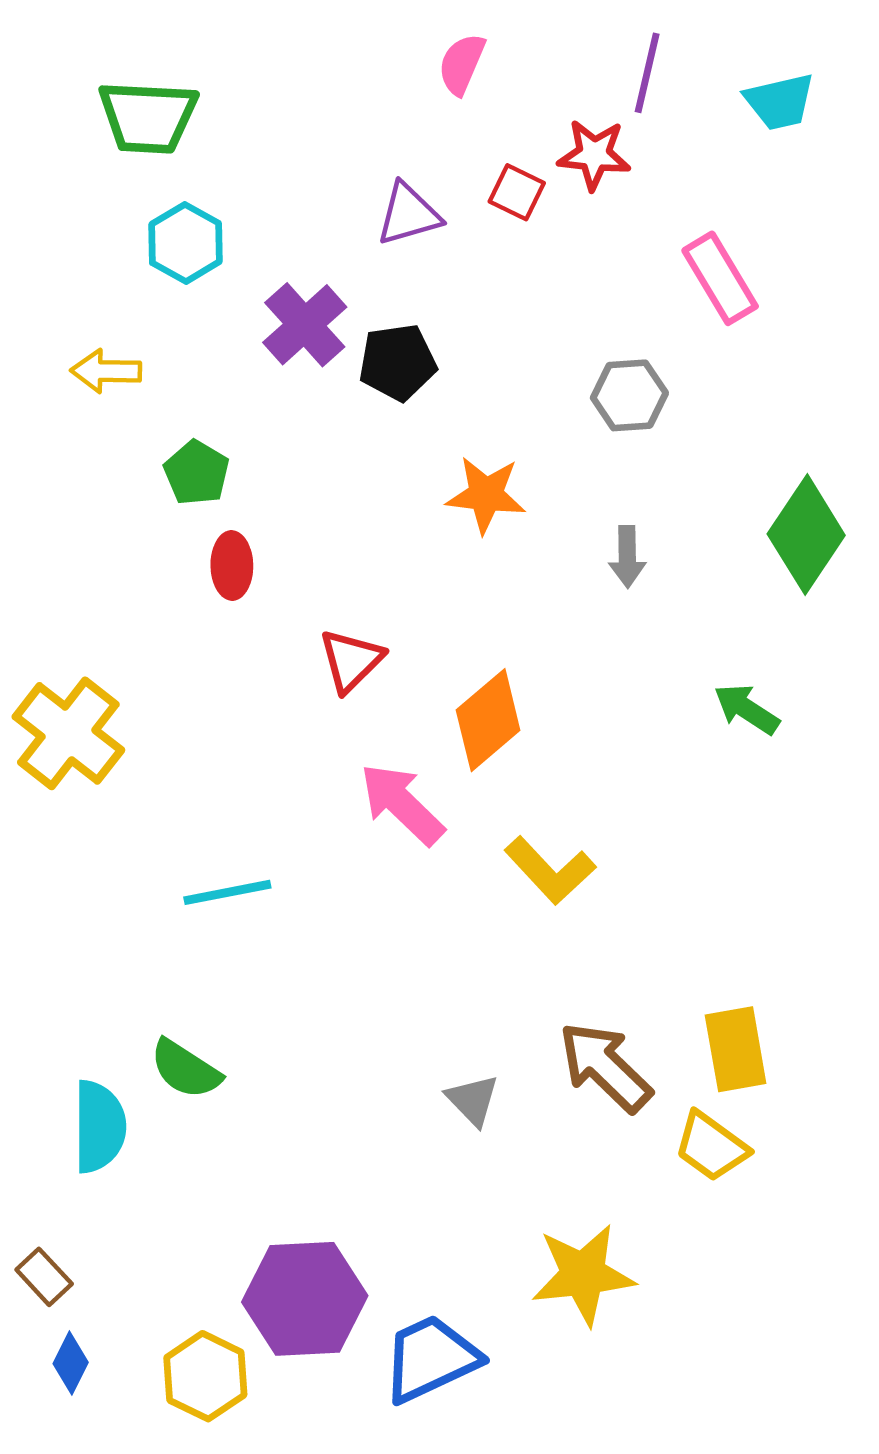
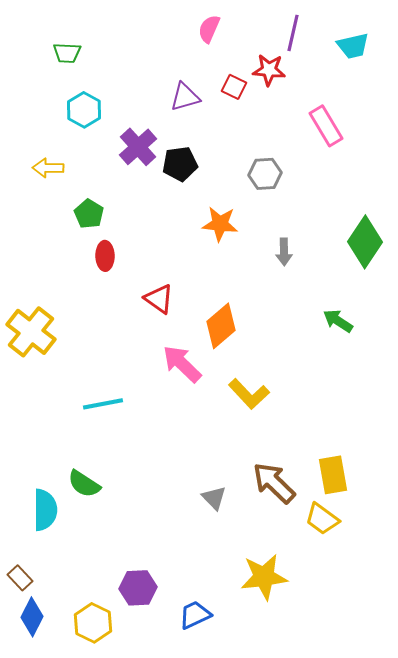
green trapezoid: (148, 117) -> (67, 53), size x0.6
gray hexagon: (629, 395) -> (265, 174), moved
red triangle: (351, 660) -> (159, 299), turned -40
purple hexagon: (305, 1299) -> (138, 588), size x0.7
blue trapezoid: (431, 1359) -> (195, 615), size x0.7
blue diamond: (71, 1363) -> (32, 617), size x1.4

